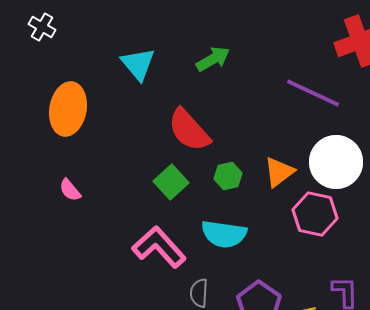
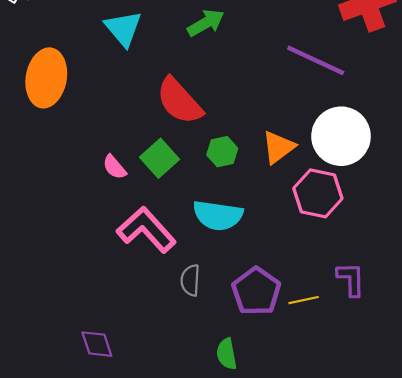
pink semicircle: (70, 190) -> (114, 167), moved

